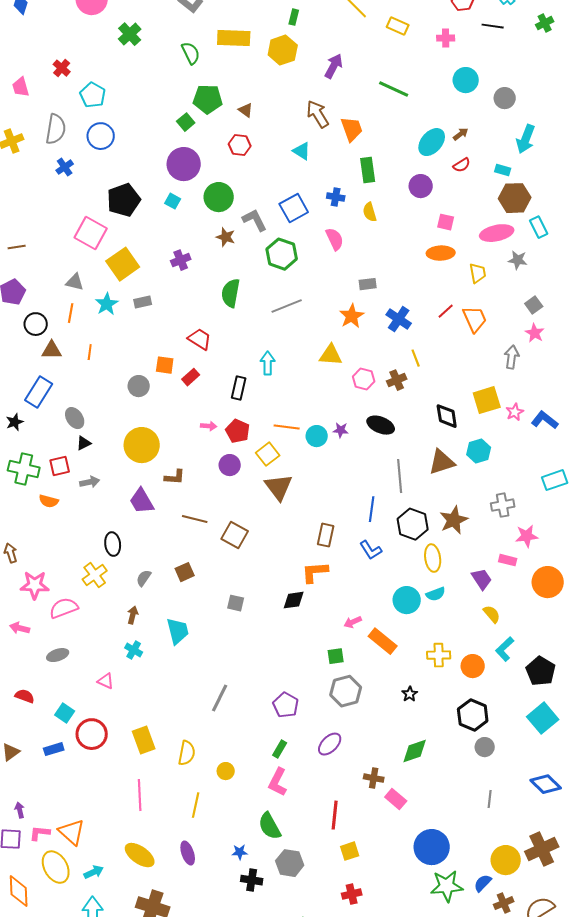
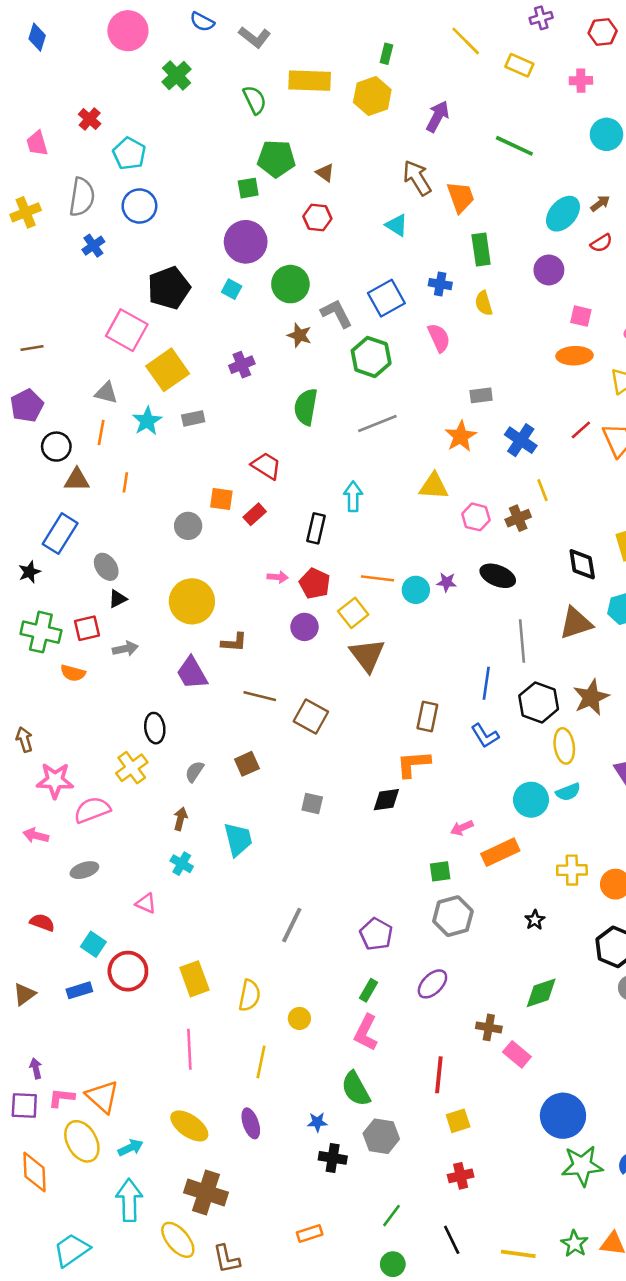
green square: (186, 122) -> (248, 188), turned 30
orange rectangle: (383, 641) -> (500, 852), turned -64

